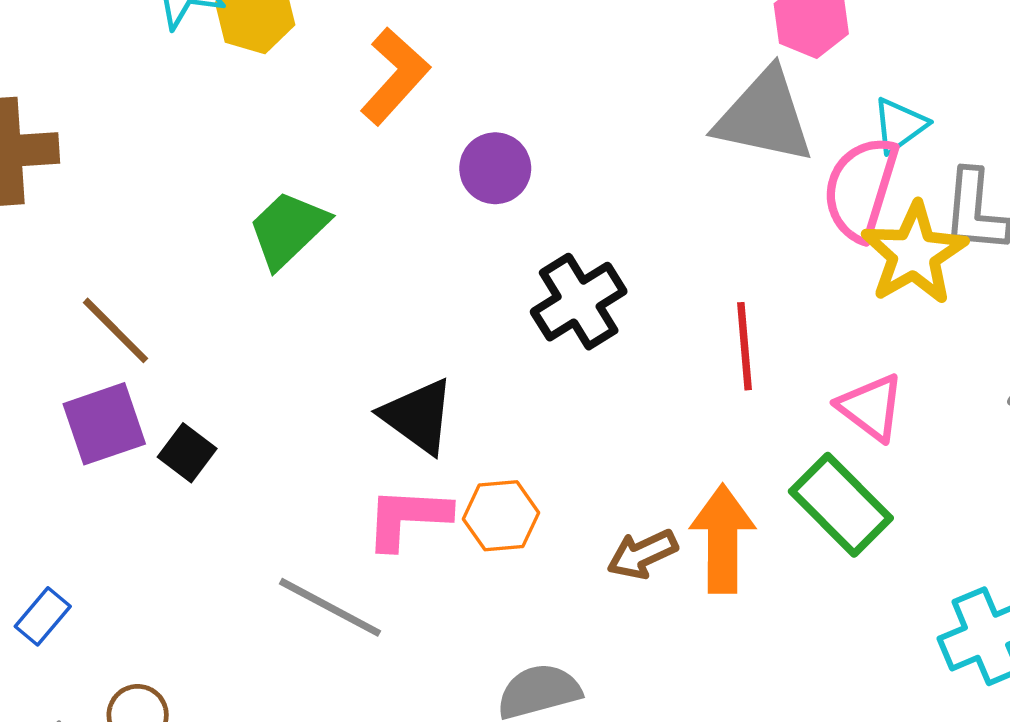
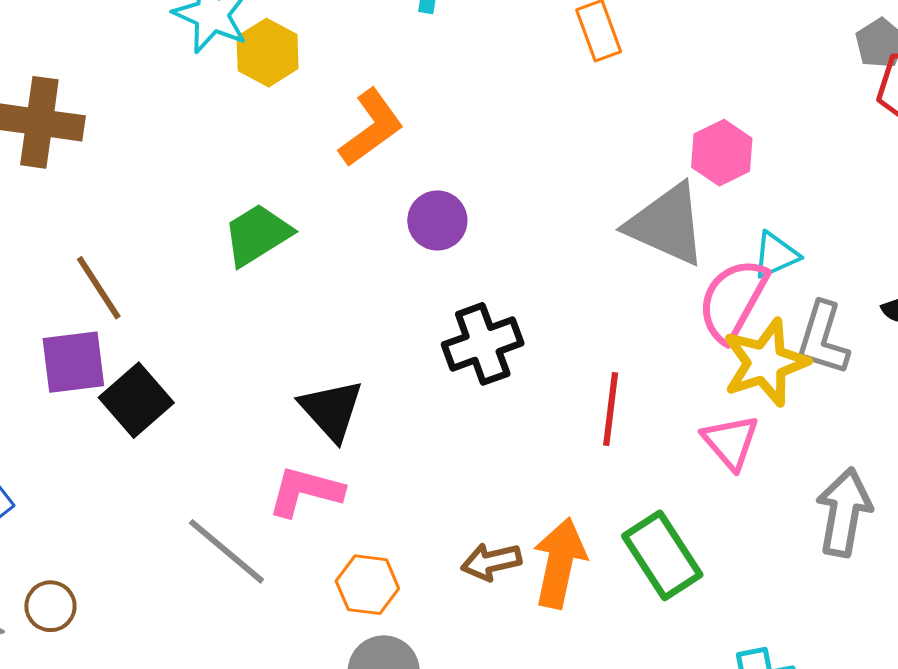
pink triangle: (871, 407) -> (731, 442), moved
black square: (187, 453) -> (136, 400), size x1.5
orange hexagon: (501, 516) -> (367, 585), moved

